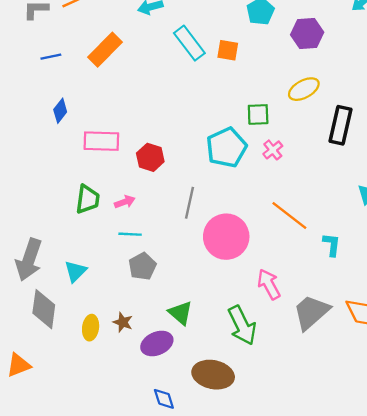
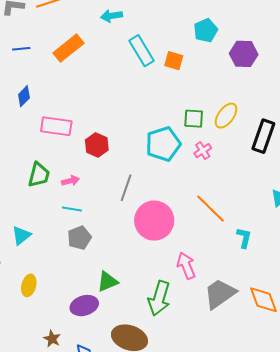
yellow ellipse: (304, 89) -> (226, 116), moved, turned -32
green triangle: (180, 313) -> (107, 282), turned 50
brown star: (123, 322) -> (52, 339), moved
green arrow: (242, 325) -> (159, 298), turned 36

